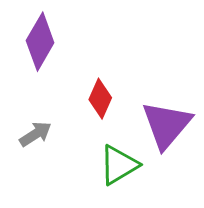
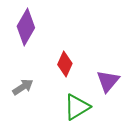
purple triangle: (167, 125) -> (108, 81), size x0.7

